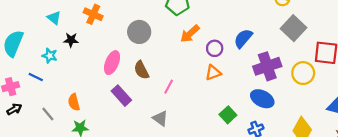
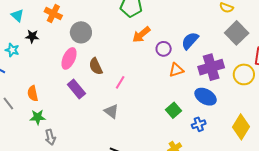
gray circle: (139, 32) -> (81, 32), moved
orange triangle: (213, 73) -> (176, 70), moved

